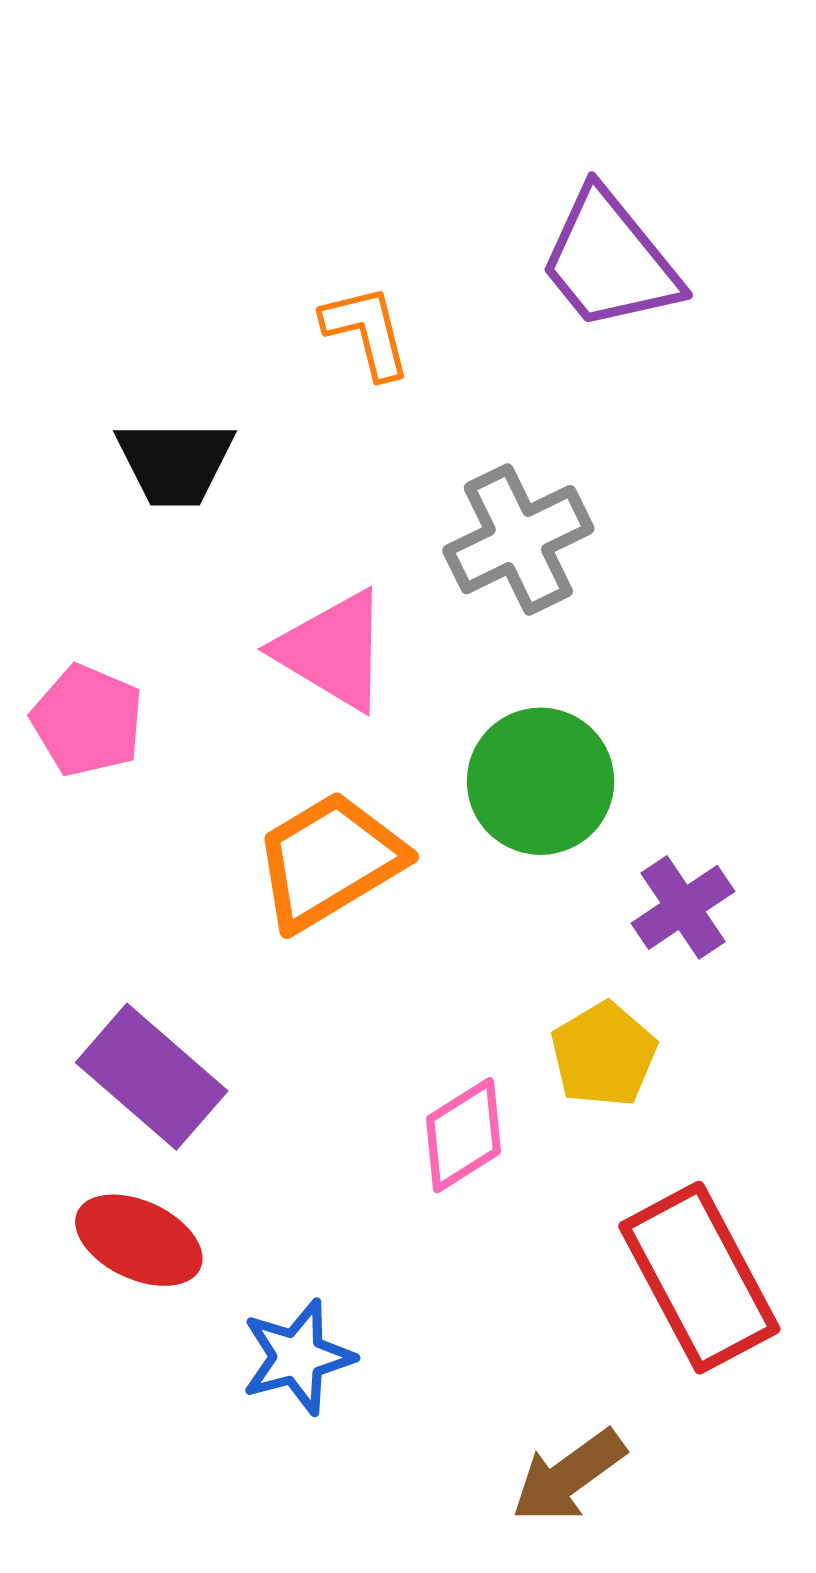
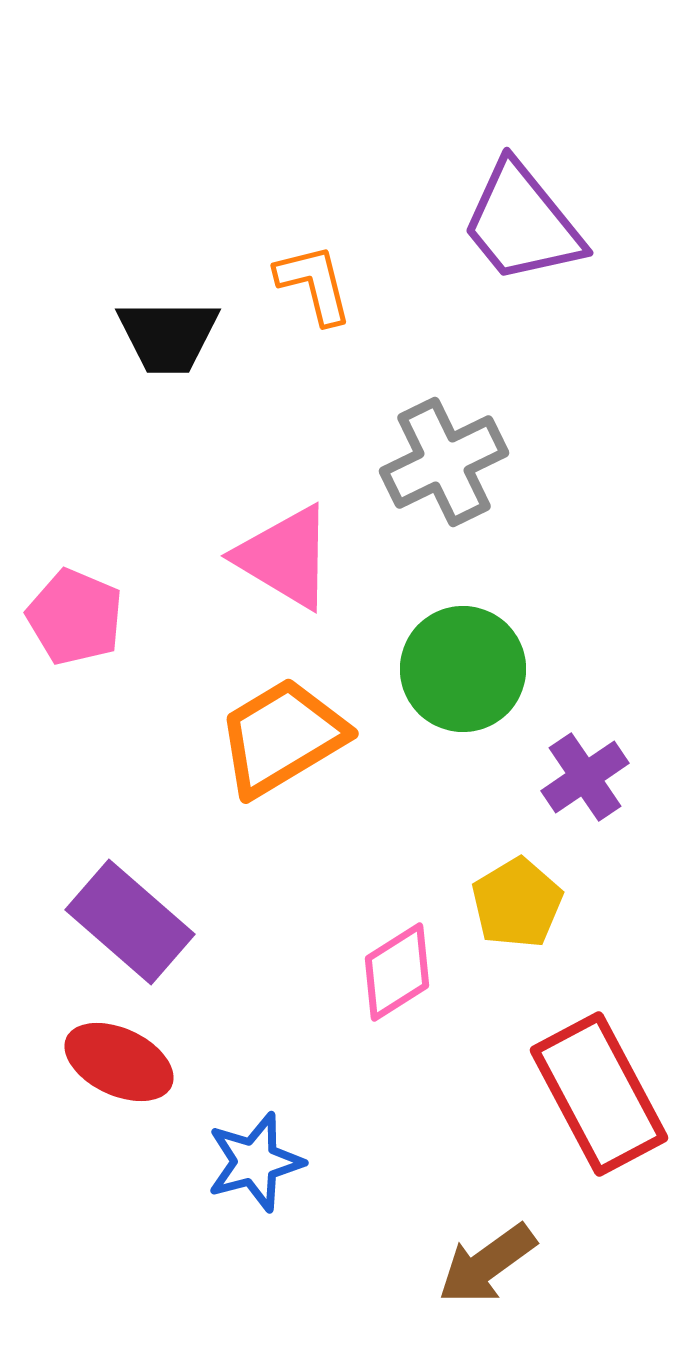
black trapezoid: (175, 462) -> (168, 336), moved

